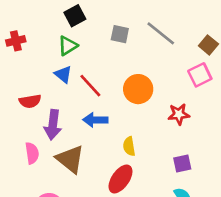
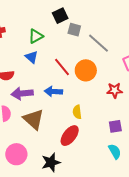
black square: (75, 16) -> (60, 16), moved
gray line: (161, 33) -> (99, 43), moved
red line: (90, 86) -> (62, 67), moved
purple arrow: (53, 125) -> (22, 93), turned 75

